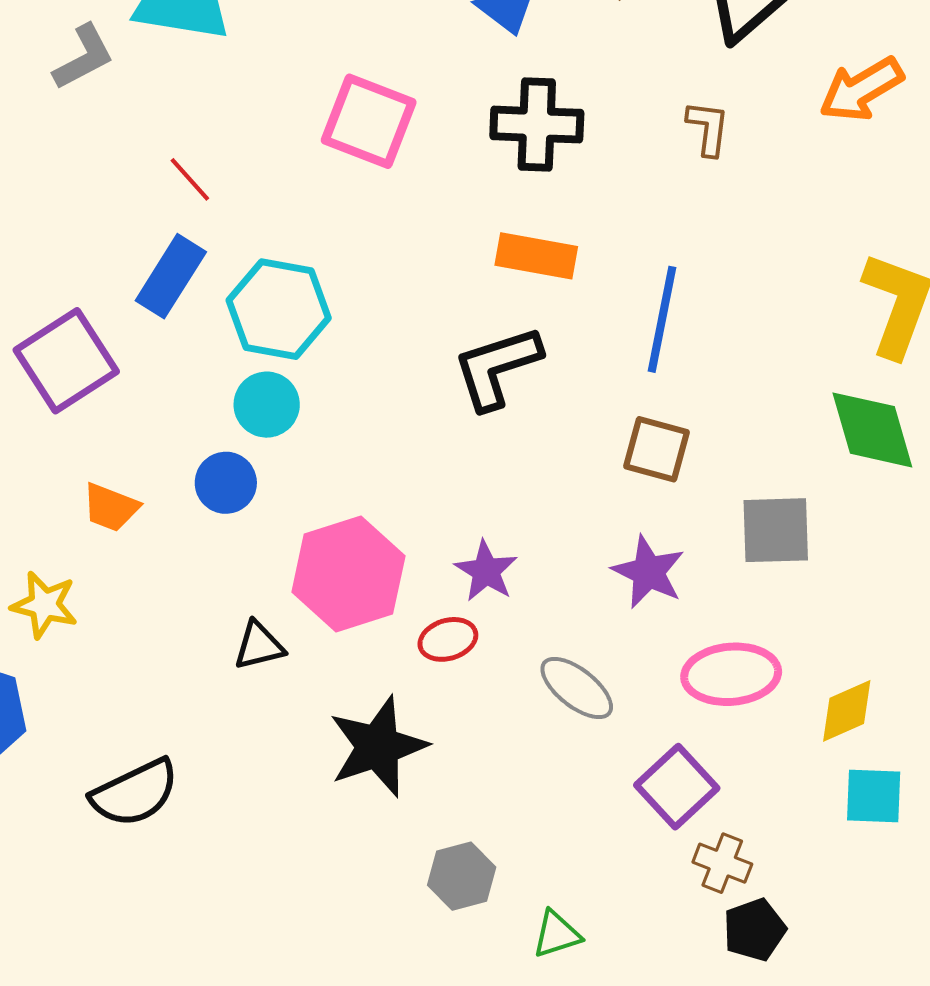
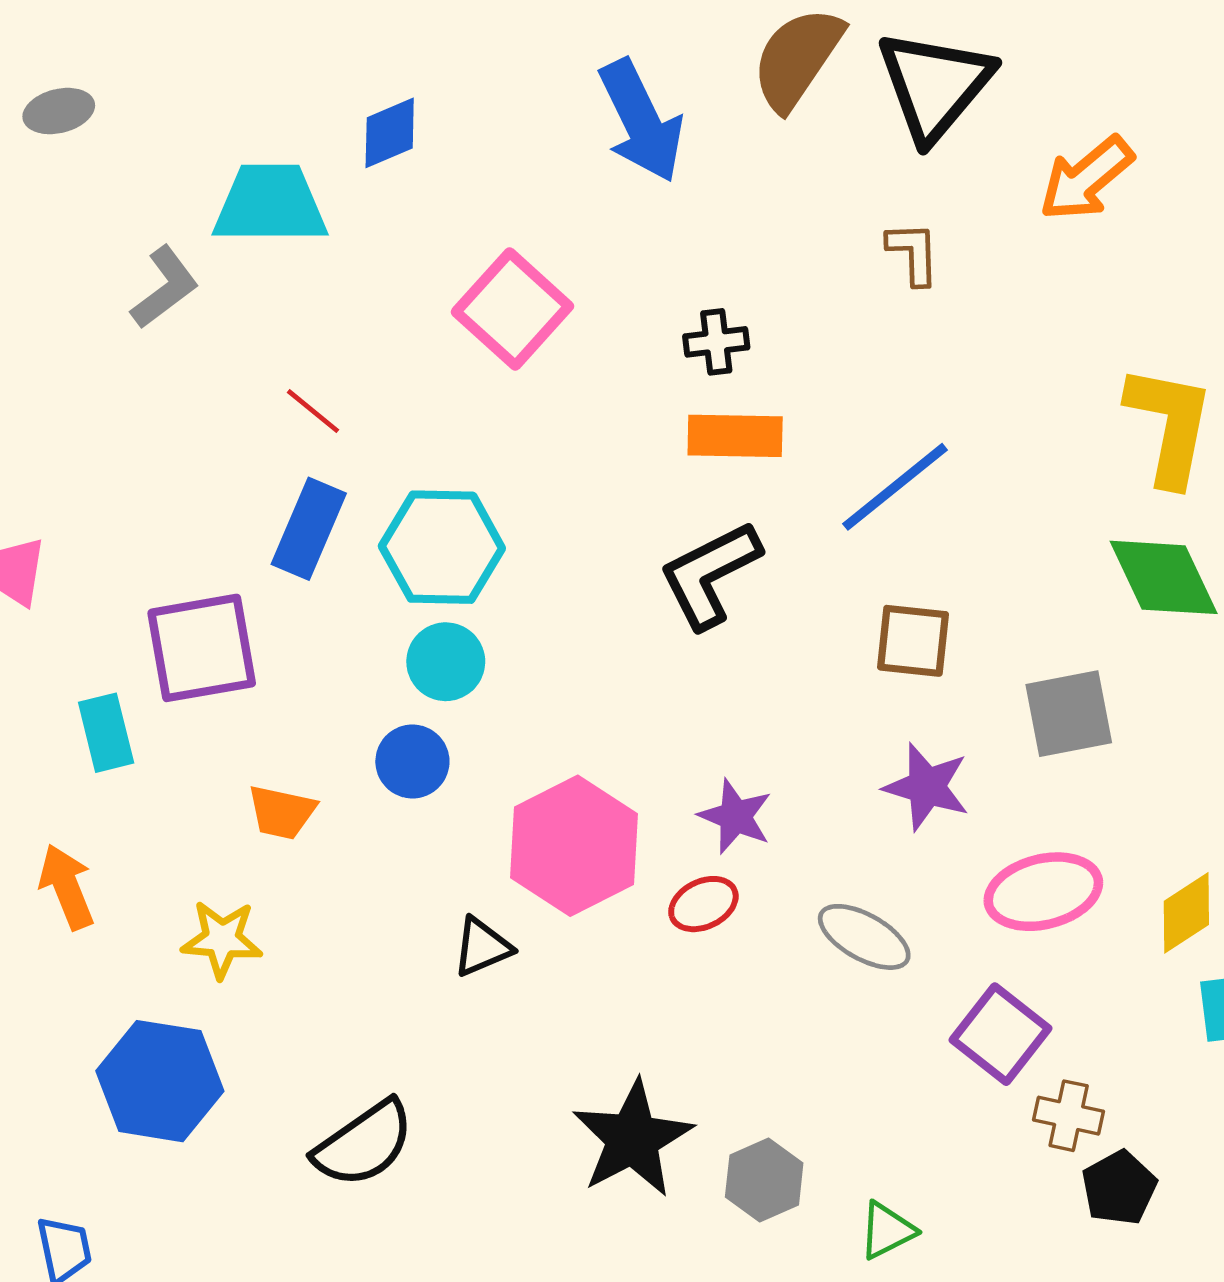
pink square: (369, 121) -> (512, 309), turned 30
black cross: (537, 125) -> (716, 342), moved, size x0.6
blue line: (662, 319) -> (895, 487), turned 49
purple square: (66, 361) -> (202, 648), turned 32
black star: (378, 747) -> (633, 1139), moved

